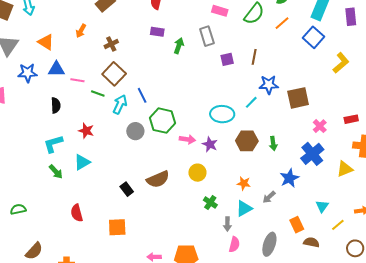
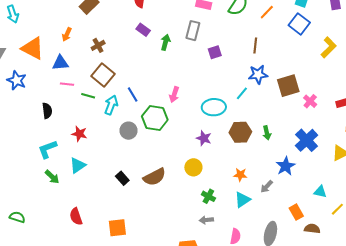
purple rectangle: (157, 32) -> (143, 30), turned 32
gray rectangle: (207, 36) -> (193, 31), turned 36
orange triangle: (46, 42) -> (33, 48), size x1.4
brown line: (254, 57) -> (255, 46), moved
blue triangle: (56, 69) -> (60, 63), moved
blue star: (28, 73) -> (17, 80), turned 30
pink cross: (320, 126) -> (310, 101), moved
pink arrow: (187, 139) -> (174, 95), moved, turned 105
black rectangle: (127, 189) -> (122, 178), moved
cyan triangle: (322, 206) -> (320, 192), turned -48
green semicircle: (18, 209) -> (17, 217), turned 35
gray arrow: (227, 224) -> (206, 220), moved, turned 88

